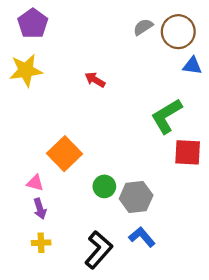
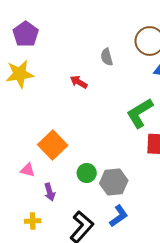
gray semicircle: (143, 27) -> (107, 57), moved, turned -72
purple arrow: (40, 209) -> (50, 192), moved
blue L-shape: (142, 237) -> (119, 216), turned 95

